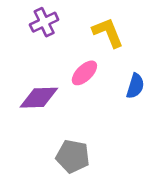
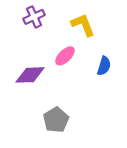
gray pentagon: (73, 156) -> (56, 120), turned 30

